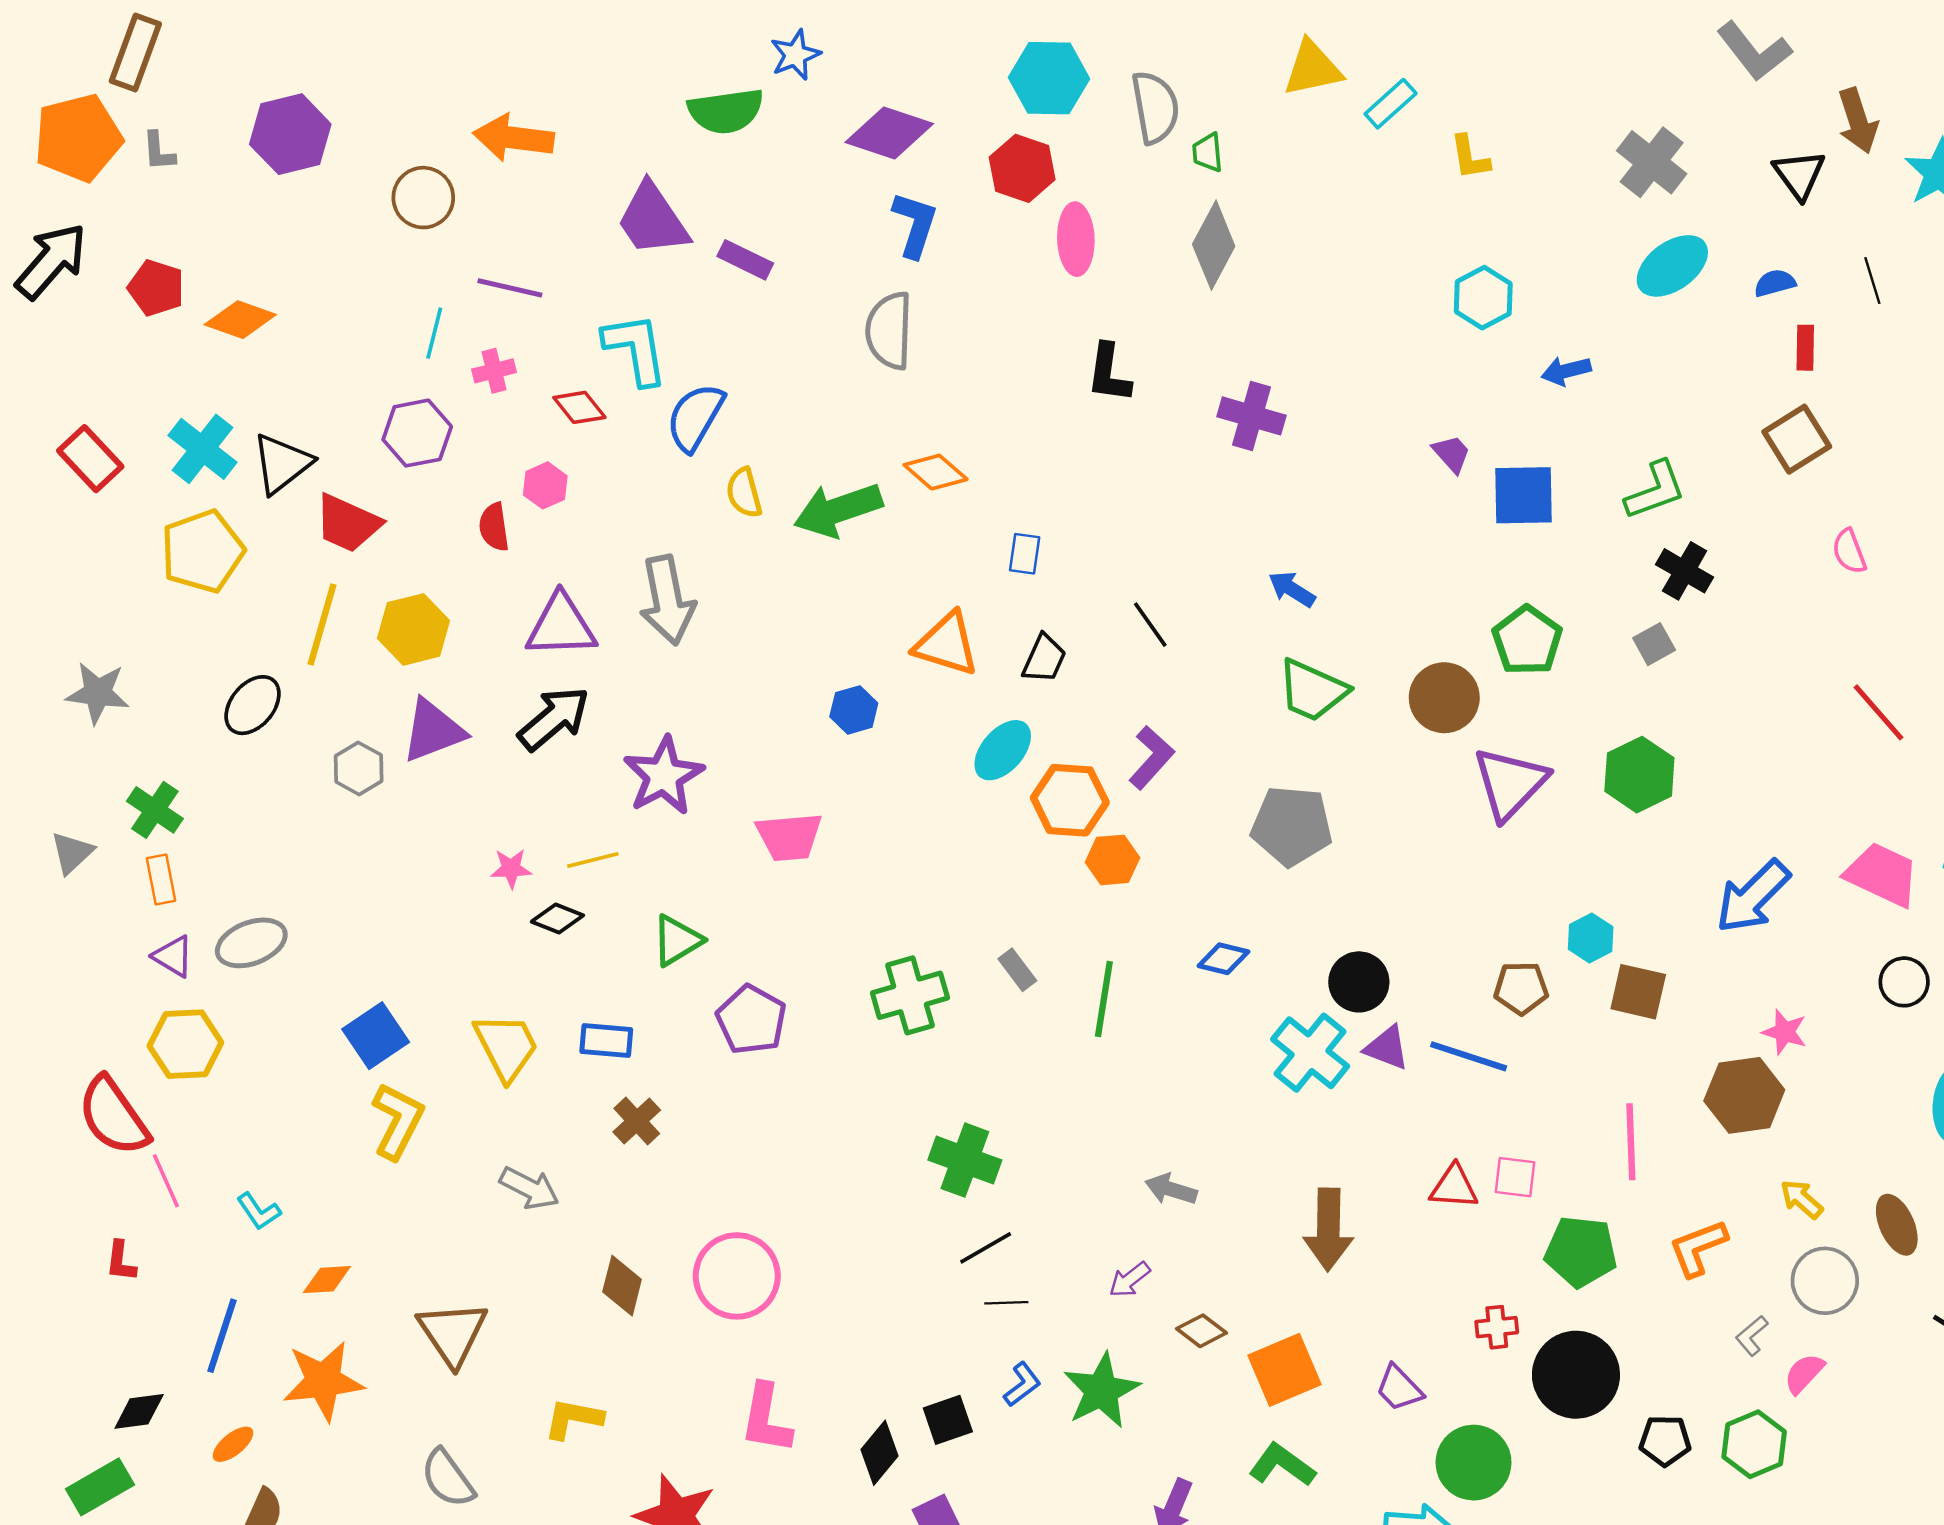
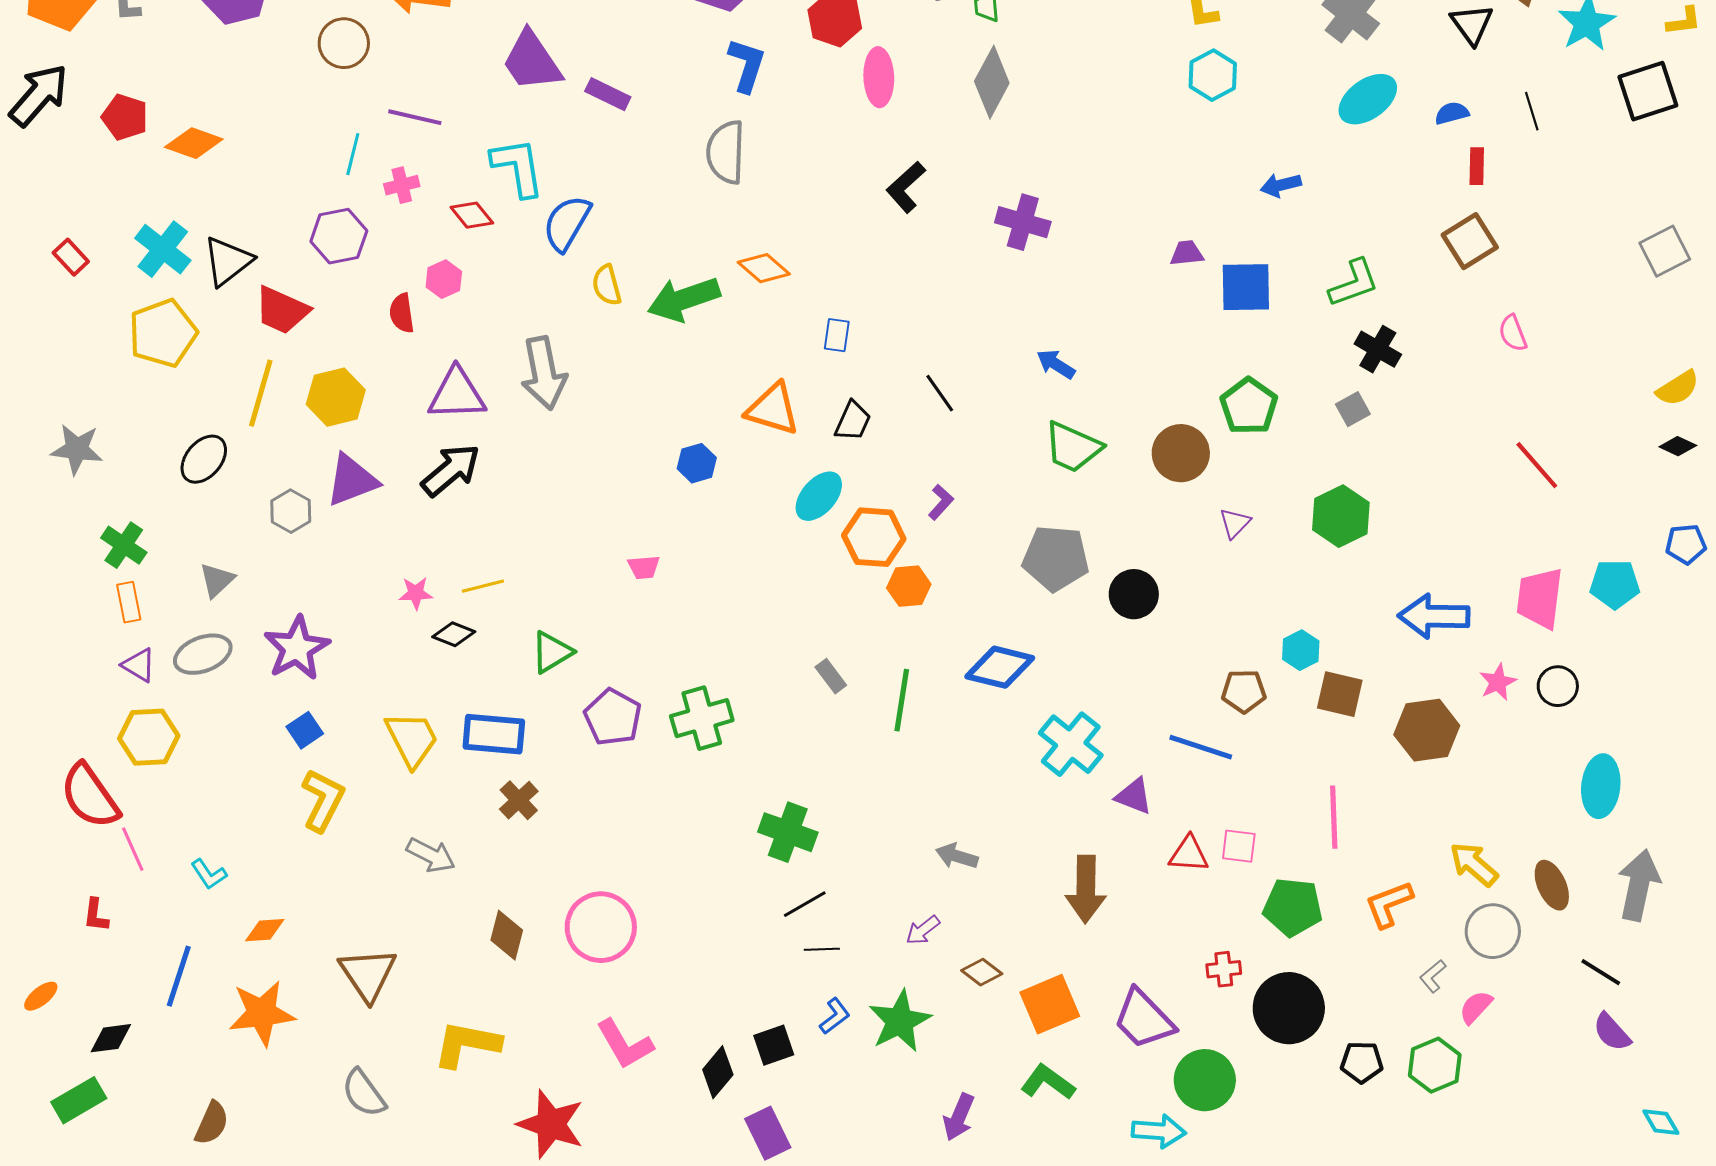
cyan hexagon: (1483, 298) -> (1213, 75), moved
black L-shape: (1109, 373) -> (906, 187), turned 40
purple trapezoid: (1452, 454) -> (1187, 253), turned -54
red rectangle: (90, 459) -> (71, 257), size x0.7
purple L-shape: (1151, 757) -> (941, 502), size x0.7
purple star: (664, 776) -> (297, 648), moved
purple triangle: (1510, 783) -> (1235, 523), size x0.5
pink trapezoid: (789, 837) -> (644, 567), size x0.6
gray triangle: (72, 853) -> (217, 580), moved
pink trapezoid: (1882, 875) -> (1540, 598), turned -108
blue arrow: (1753, 897) -> (1434, 616), turned 46
blue diamond: (1223, 959) -> (1000, 667), size x1.6
black circle: (1359, 982) -> (1134, 594), moved
green cross: (910, 995) -> (702, 718), moved
pink star: (1785, 1032) -> (1498, 682), moved, turned 30
blue square: (376, 1036) -> (305, 730), size x0.7
blue rectangle: (606, 1040) -> (494, 734), size x1.4
purple triangle: (1387, 1048) -> (1134, 796), moved
brown hexagon: (1744, 1095) -> (1427, 730), moved
yellow arrow: (1802, 1199) -> (1474, 864), size x1.4
purple trapezoid: (1399, 1388) -> (1144, 1019), size x1.6
yellow L-shape: (573, 1419) -> (467, 1044), size x1.4
pink L-shape: (766, 1419) -> (625, 1044), turned -40
orange ellipse: (233, 1444) -> (41, 996), moved

